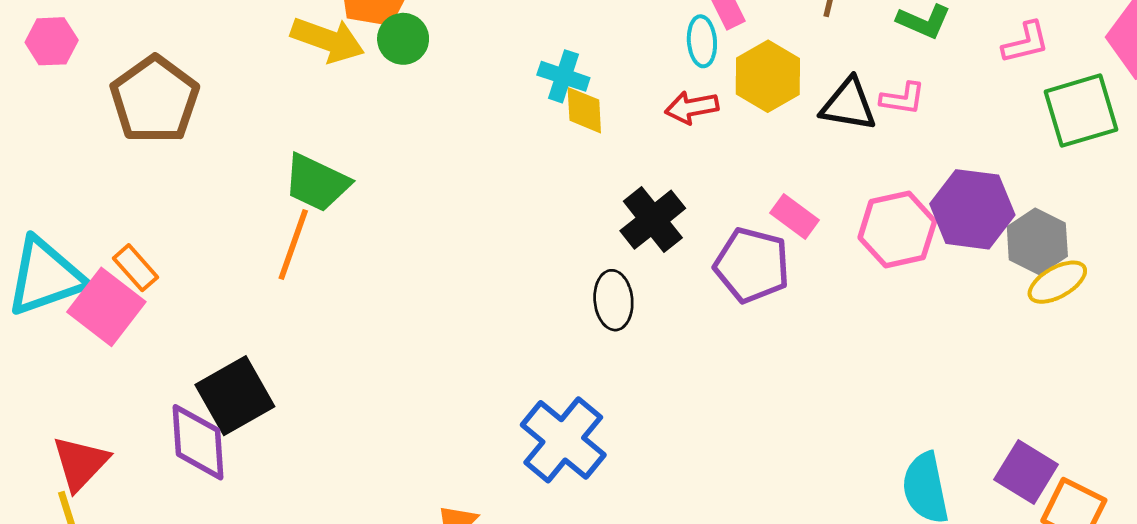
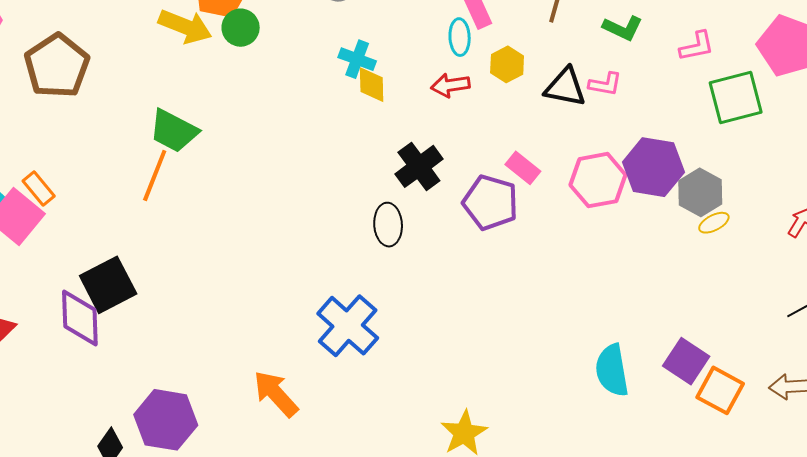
yellow hexagon: (768, 76) -> (507, 64), size x0.7
yellow ellipse: (1057, 282) -> (714, 223), size x0.7

